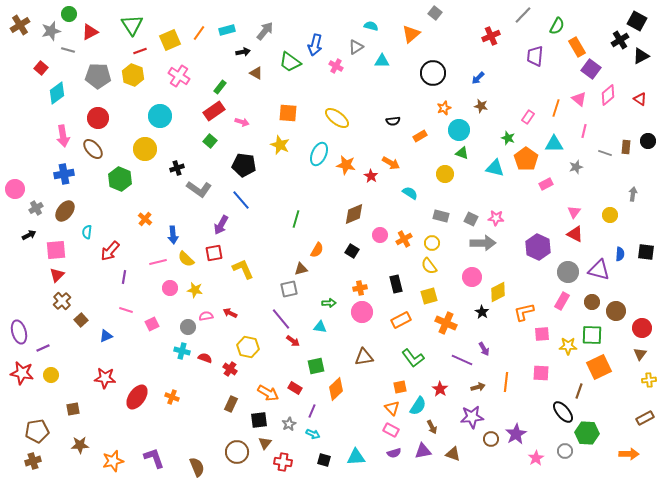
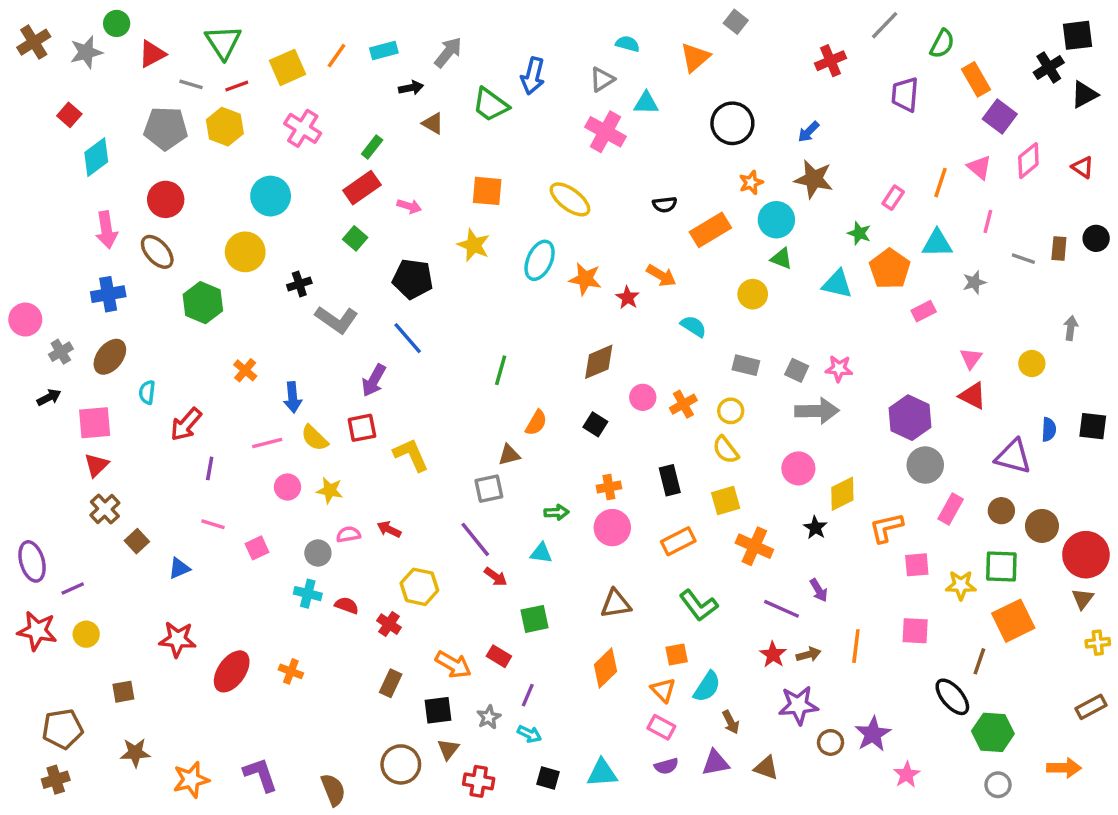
black square: (637, 21) -> (1078, 35), turned -36
gray line: (68, 50) -> (191, 84), moved
pink cross: (336, 66) -> (606, 132), moved, size x1.6
brown star: (481, 106) -> (814, 179), size x1.6
orange rectangle: (420, 136) -> (710, 230), size x1.6
gray circle: (568, 272) -> (925, 465), moved
red circle: (642, 328) -> (1086, 555), size x1.4
orange diamond: (336, 389) -> (606, 668), moved
red star: (440, 389) -> (773, 654), moved
gray circle: (565, 451) -> (998, 785), moved

